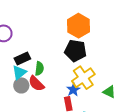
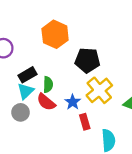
orange hexagon: (79, 26) -> (55, 34), moved
gray circle: (21, 85) -> (21, 112), moved
blue star: (73, 90) -> (73, 102), moved

